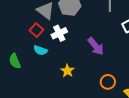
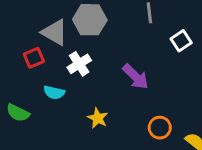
red square: (36, 30) -> (34, 58), moved, turned 32
green semicircle: (15, 61) -> (18, 113), turned -35

